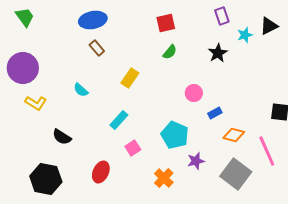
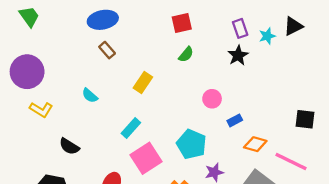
purple rectangle: (222, 16) -> (240, 28), moved
pink square: (133, 148) -> (146, 158), size x1.8
pink line: (267, 151) -> (291, 161), turned -40

